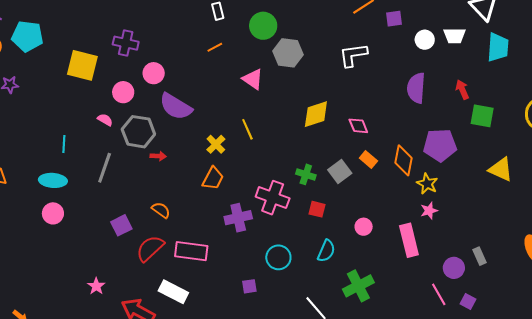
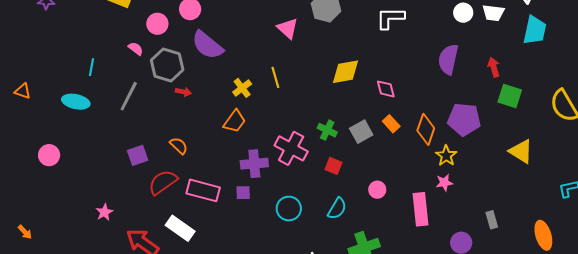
pink circle: (53, 213) -> (49, 155), moved
gray rectangle: (480, 256) -> (492, 220), moved
purple square: (249, 286) -> (243, 193), moved

